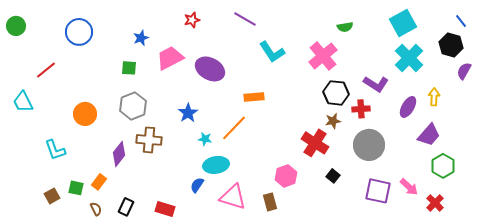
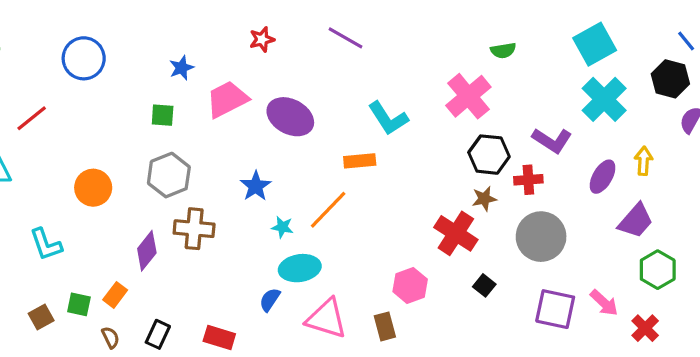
cyan L-shape: (272, 52) -> (388, 118), moved

